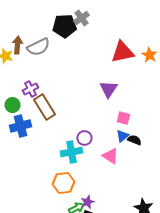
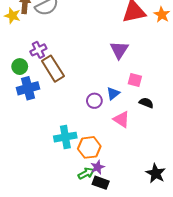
blue triangle: (122, 136) -> (113, 93), moved
cyan cross: (71, 152) -> (65, 137), moved
orange hexagon: (63, 183) -> (89, 147), moved

